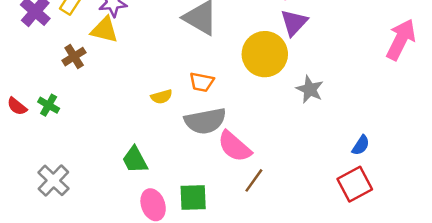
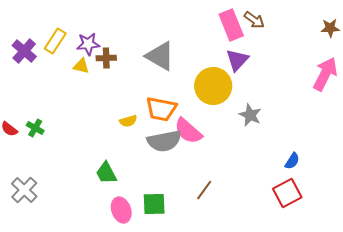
yellow triangle: (104, 30) -> (81, 66), size x0.7
brown cross: (74, 57) -> (106, 58), moved, turned 30
orange trapezoid: (202, 82) -> (161, 109), size x1.5
pink semicircle: (234, 146) -> (188, 131), moved
gray cross: (53, 180) -> (24, 190), moved

